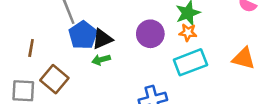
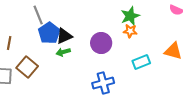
purple circle: (150, 34) -> (101, 43), moved
cyan rectangle: (190, 62) -> (141, 62), moved, size x0.7

